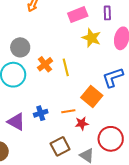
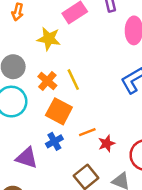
yellow star: (91, 38) -> (49, 39), moved
orange square: (92, 97) -> (59, 111), moved

